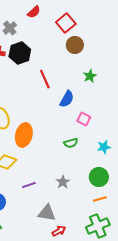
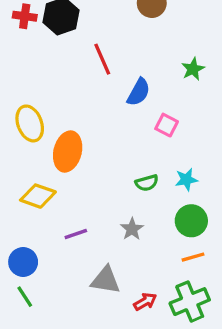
green star: (90, 76) -> (193, 69), moved
green semicircle: (71, 143) -> (147, 183), moved
cyan star: (104, 147) -> (186, 180), moved
red arrow: (59, 231) -> (145, 302), moved

